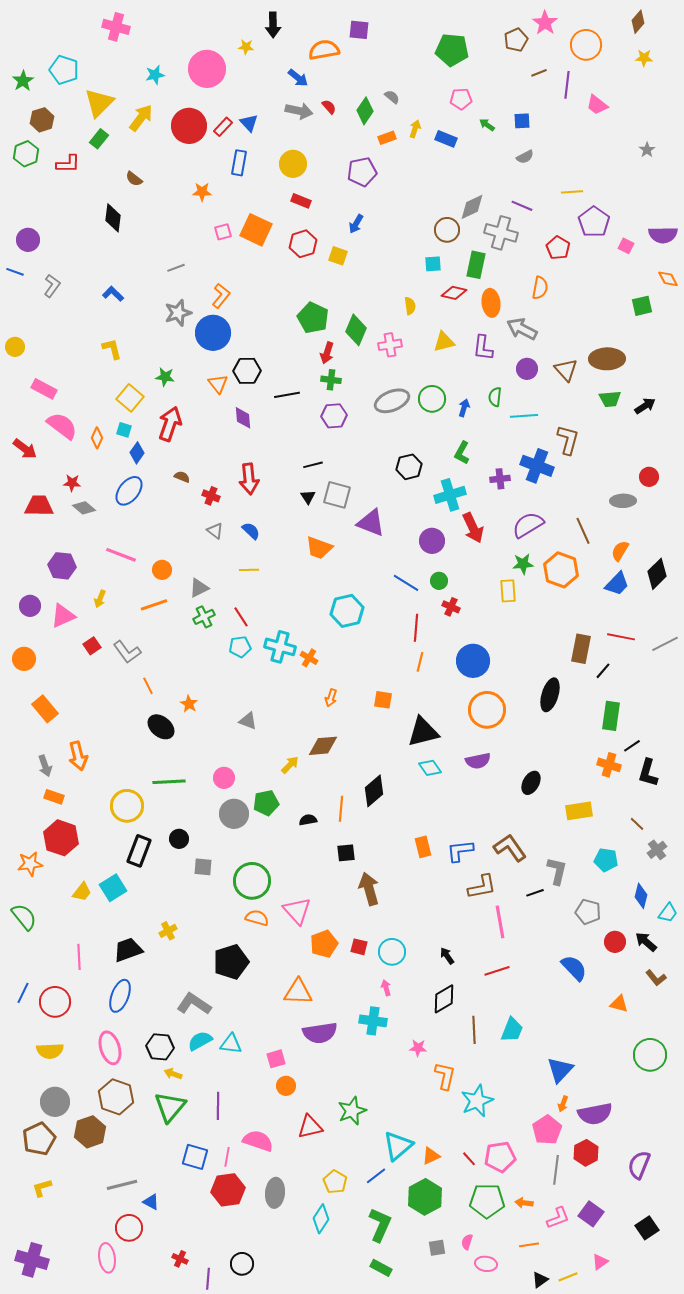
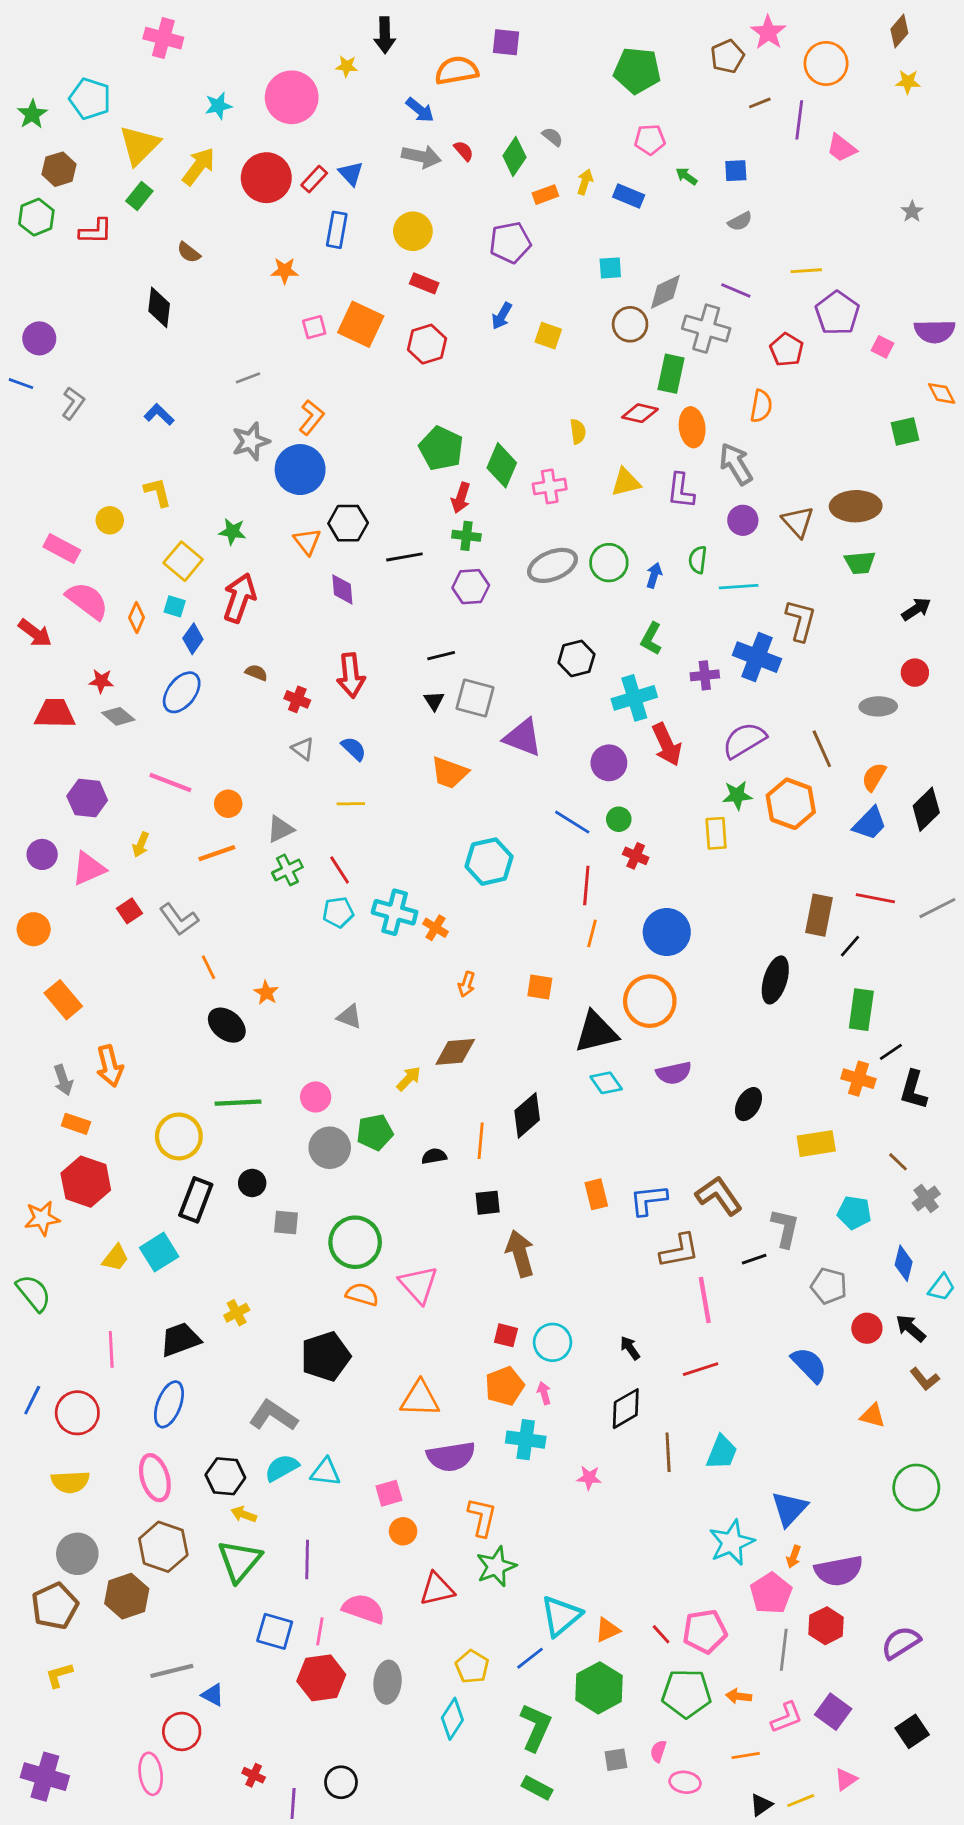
yellow square: (338, 256) -> (548, 336), moved
cyan square: (433, 264) -> (610, 268), moved
gray arrow: (522, 329) -> (736, 464), turned 32
yellow circle: (15, 347) -> (110, 520), moved
black arrow: (645, 406) -> (916, 609), moved
orange circle: (487, 710) -> (650, 1001), moved
orange pentagon: (324, 944) -> (505, 1386), moved
orange L-shape: (445, 1076) -> (482, 1517), moved
cyan star: (477, 1101) -> (732, 1543), moved
purple semicircle: (639, 1165) -> (901, 1643), turned 36

